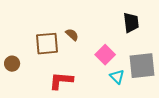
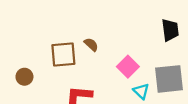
black trapezoid: (131, 23) -> (170, 30), moved

